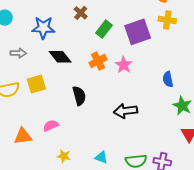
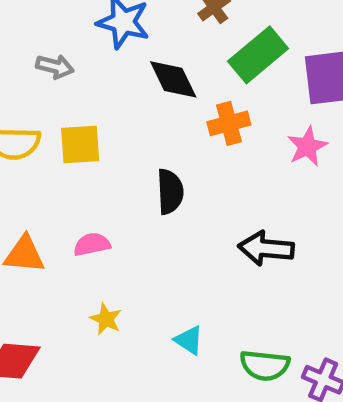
green rectangle: (104, 29) -> (258, 55), size x1.4
black diamond: (60, 57) -> (173, 79), moved
pink star: (124, 65) -> (307, 146), moved

